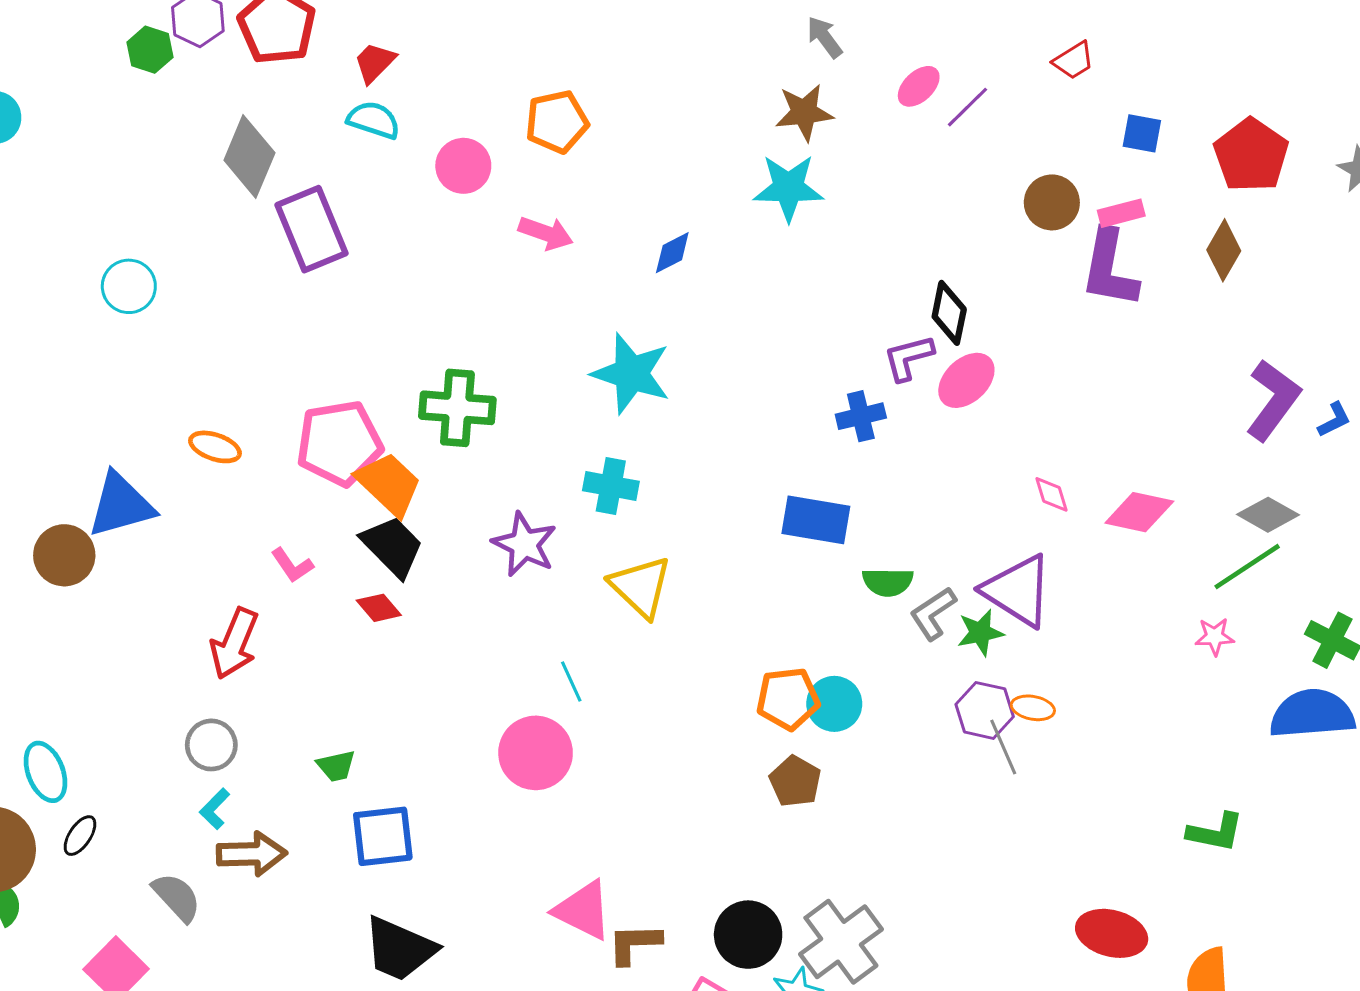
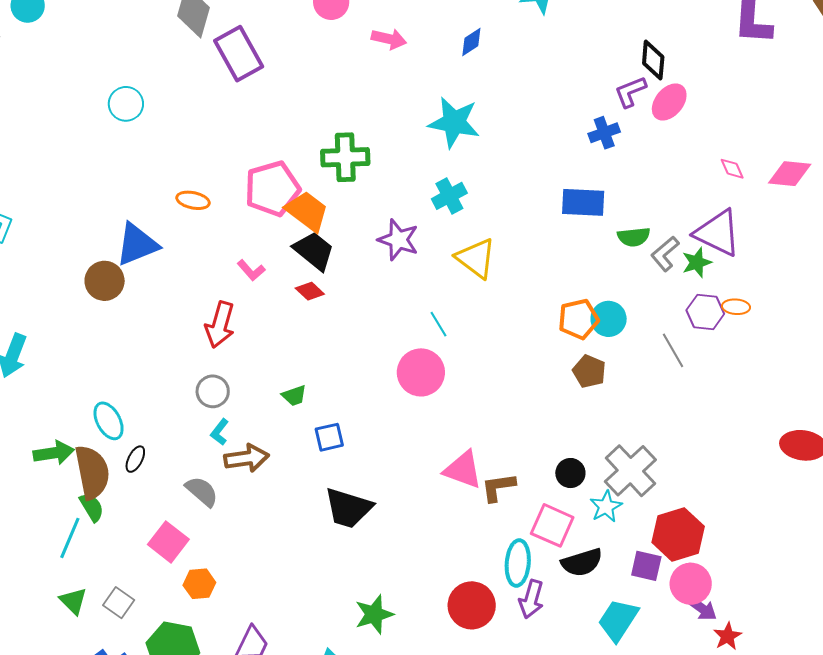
cyan cross: (611, 486) -> (449, 196), turned -32
gray line: (1003, 747) -> (673, 350), moved
blue square: (383, 836) -> (329, 437), size x0.7
black circle: (748, 935) -> (570, 473), size x0.7

